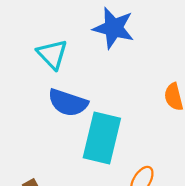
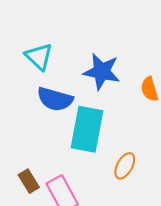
blue star: (114, 28) -> (102, 72), moved

